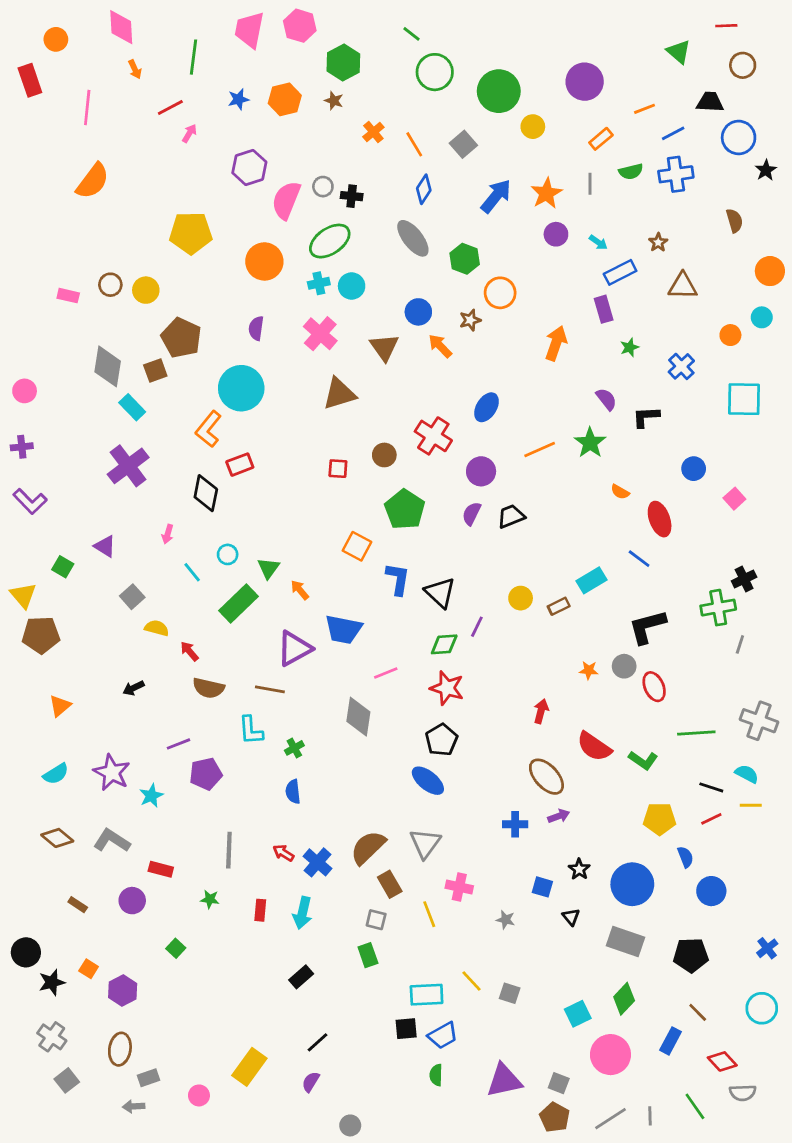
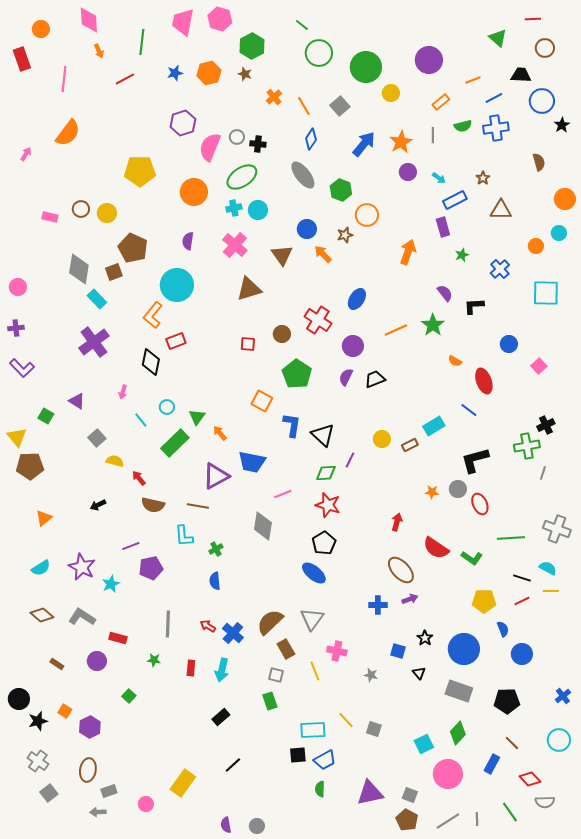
pink arrow: (189, 133) -> (26, 154), moved
purple semicircle: (311, 1082) -> (226, 825), moved, turned -42

